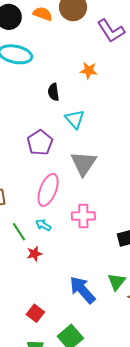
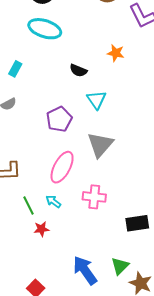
black semicircle: (53, 92) -> (78, 70), turned -66

